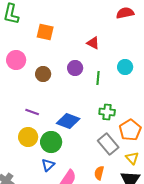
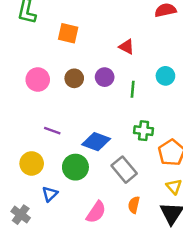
pink circle: (16, 60) -> (38, 80), moved
brown circle: (43, 74) -> (74, 78), moved
yellow circle: (28, 137) -> (32, 163), moved
gray rectangle: (108, 144) -> (124, 170), moved
blue triangle: (48, 165) -> (50, 194), moved

